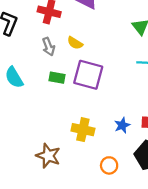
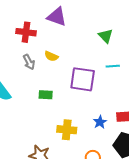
purple square: (88, 75) -> (83, 79), moved
green rectangle: (57, 78) -> (46, 95), moved

